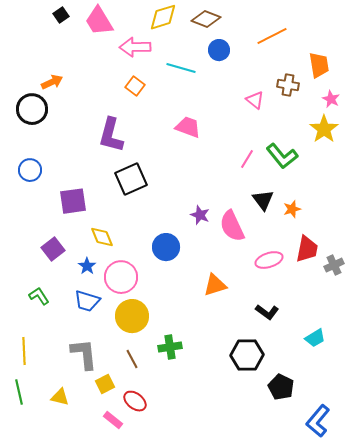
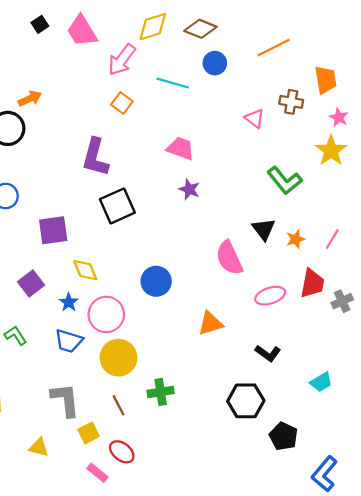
pink arrow: (135, 47) -> (122, 60), turned -52
pink line: (247, 159) -> (332, 239), moved
purple star: (200, 215) -> (189, 189), moved

